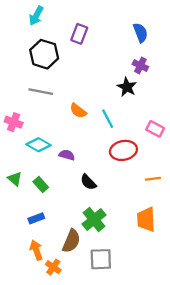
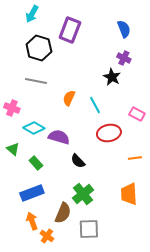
purple rectangle: (79, 34) -> (70, 30), size x1.4
orange semicircle: (78, 111) -> (69, 98), turned 77
purple semicircle: (67, 155) -> (59, 137), size x1.5
green triangle: (15, 179) -> (13, 149), moved
blue rectangle: (36, 218) -> (32, 193), size x1.6

